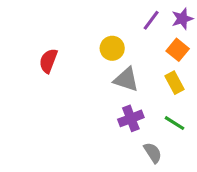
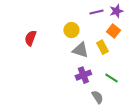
purple line: (151, 20) -> (96, 12), turned 40
yellow rectangle: (175, 83) -> (102, 47), moved

